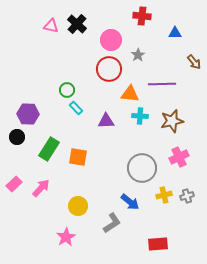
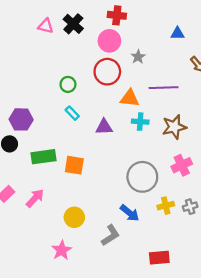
red cross: (142, 16) -> (117, 15), moved
green circle: (67, 90) -> (68, 84), moved
green rectangle: (49, 149) -> (44, 157), turned 50

